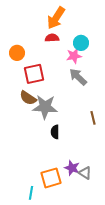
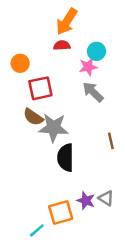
black semicircle: (55, 132) -> (65, 158), size x1.6
gray triangle: (85, 173) -> (106, 198), moved
cyan line: (31, 193) -> (37, 230), turned 40

